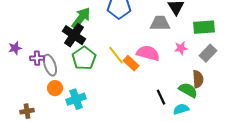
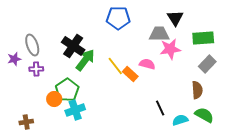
green arrow: (81, 18) -> (85, 60), moved
pink star: (181, 48) -> (170, 49), moved, size x1.5
pink semicircle: (148, 53) -> (147, 64), size x0.7
green pentagon: (84, 58) -> (67, 90), moved
gray ellipse: (50, 65) -> (32, 45), moved
green semicircle: (188, 90) -> (204, 115), moved

